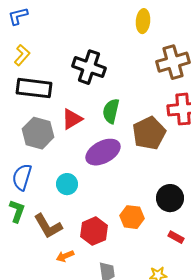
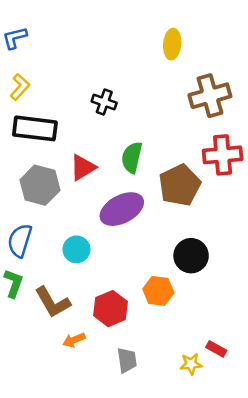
black cross: (89, 67) -> (104, 102), size x0.6
black circle: (170, 198) -> (191, 256), moved
red rectangle: (176, 237) -> (216, 349), moved

